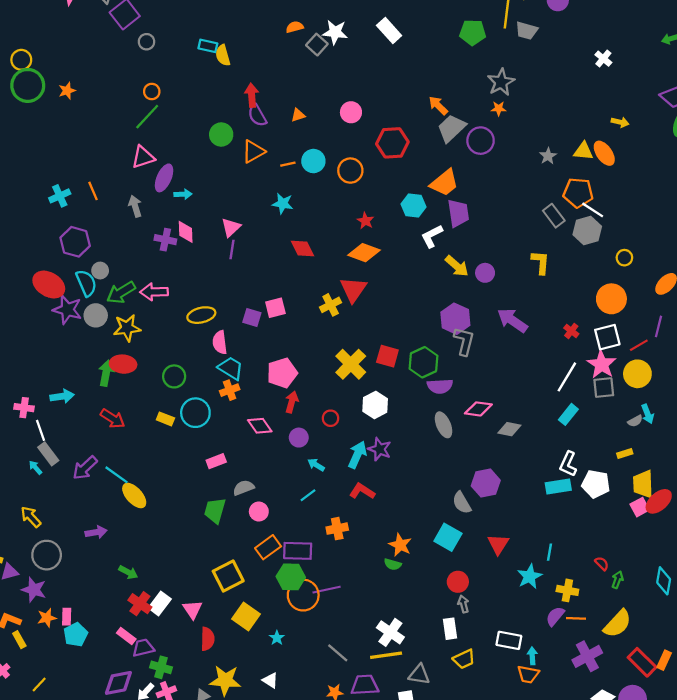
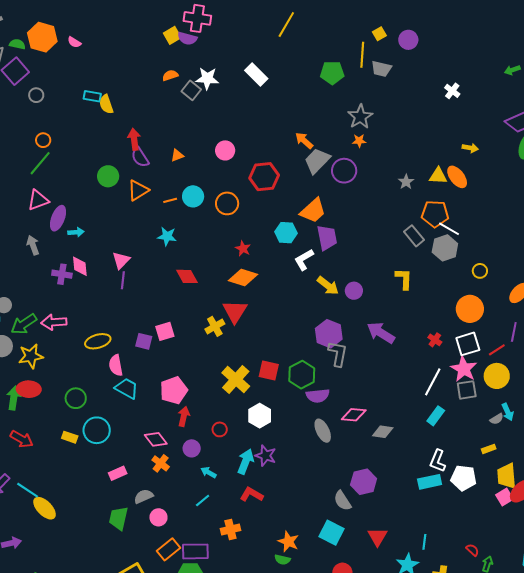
orange cross: (230, 390) -> (161, 463), moved, turned -30

